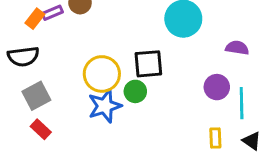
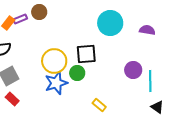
purple semicircle: (237, 48) -> (147, 30), moved
yellow rectangle: (215, 138) -> (99, 105), moved, turned -48

